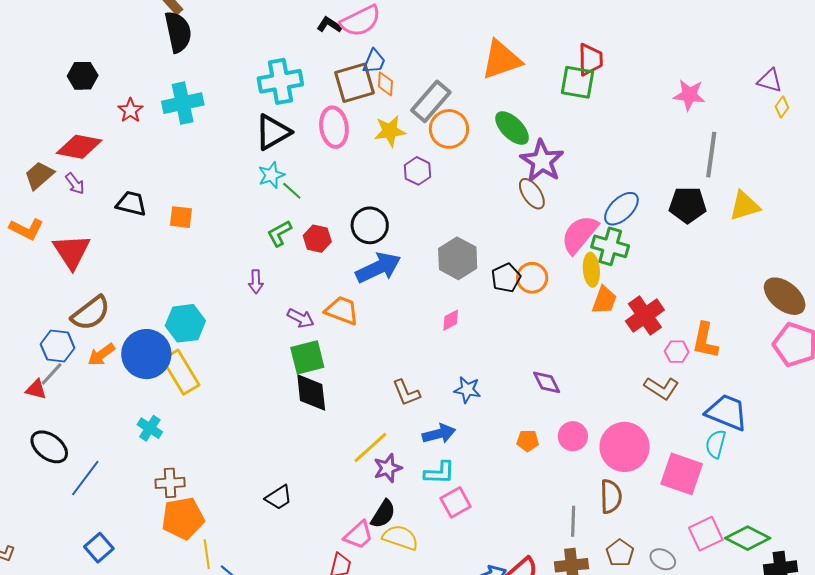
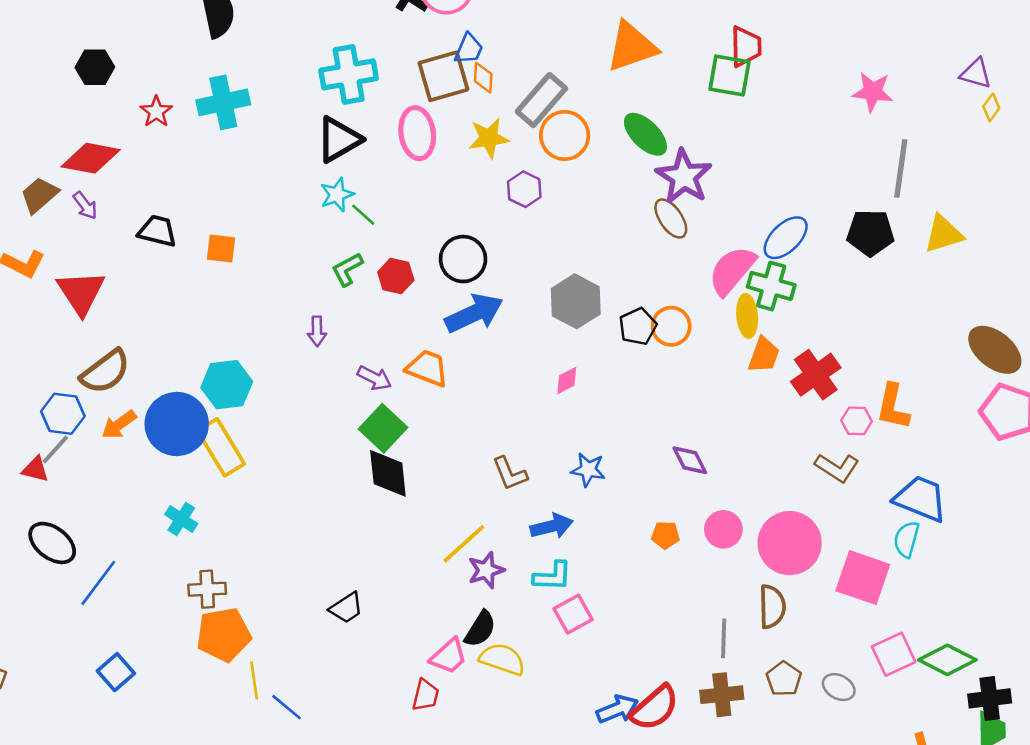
green square: (307, 357) -> (383, 428), turned -33

